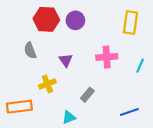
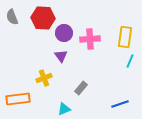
purple circle: (75, 20) -> (64, 33), moved
yellow rectangle: (130, 23) -> (125, 37), moved
gray semicircle: (30, 51) -> (12, 17), moved
pink cross: (107, 57) -> (90, 39), moved

